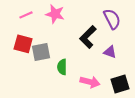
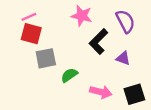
pink star: (55, 14) -> (82, 16), moved
red square: (23, 44) -> (31, 34), moved
green semicircle: (62, 67) -> (69, 75), turned 56

